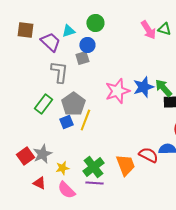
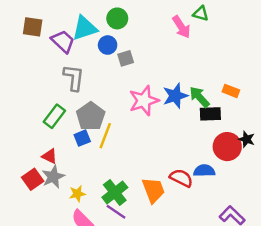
green triangle: (164, 29) -> (201, 14), moved
cyan triangle: (68, 31) -> (85, 28), size x1.6
gray square: (82, 58) -> (126, 58), moved
red triangle: (39, 183) -> (50, 156), moved
purple line: (94, 183) -> (116, 212), turned 30

